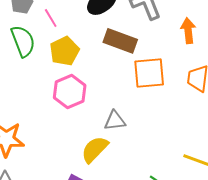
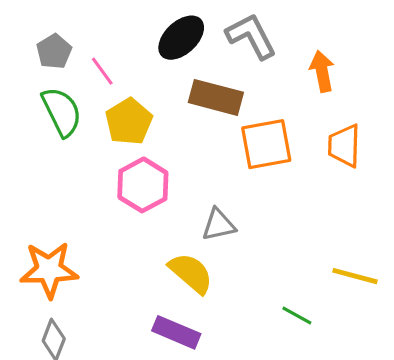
yellow semicircle: (95, 149) -> (191, 273), turned 92

